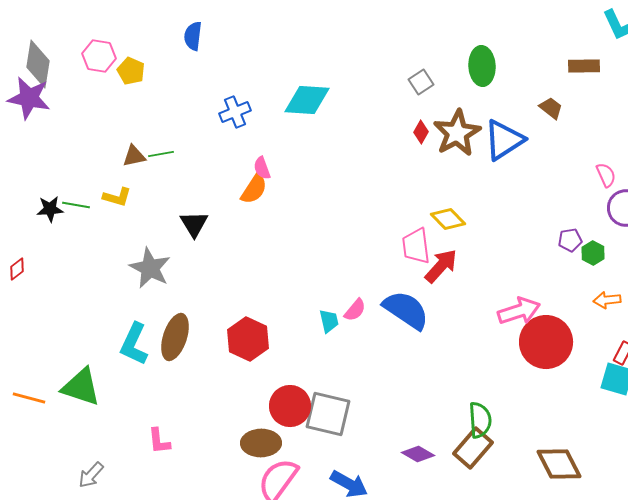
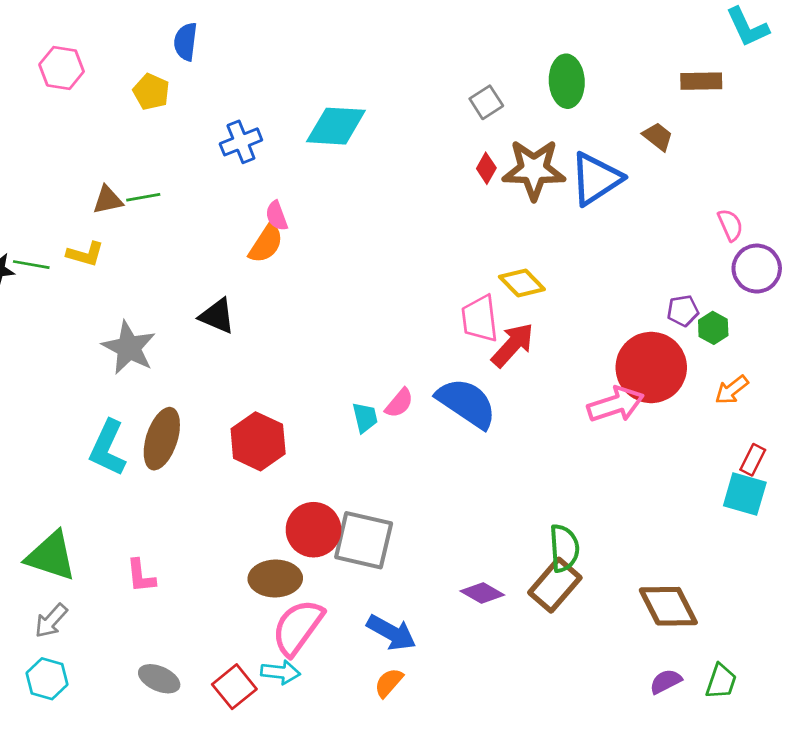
yellow pentagon: (131, 71) -> (151, 92), moved
brown star: (457, 133) -> (534, 170), turned 30
black triangle: (194, 224) -> (217, 316), moved, turned -36
orange arrow: (607, 300) -> (732, 390), turned -32
red circle: (546, 342) -> (651, 367), moved
green triangle: (81, 387) -> (51, 556), moved

